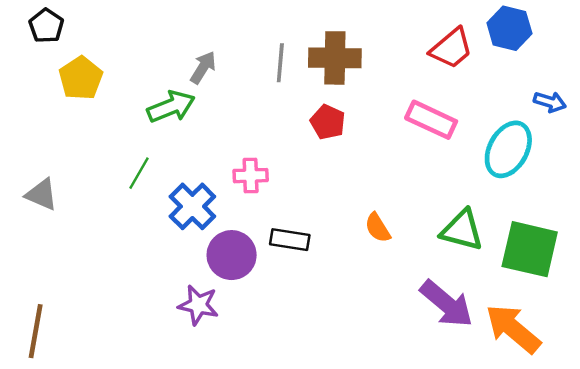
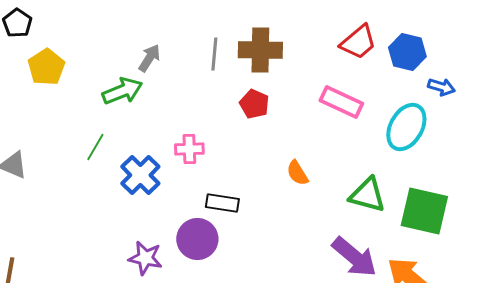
blue hexagon: (509, 28) -> (407, 52), moved
orange semicircle: (378, 228) -> (297, 173), moved
purple circle: (232, 255) -> (197, 239), moved

